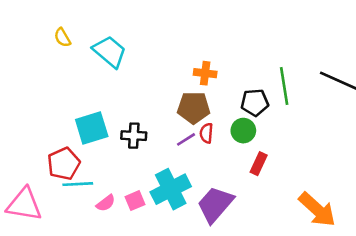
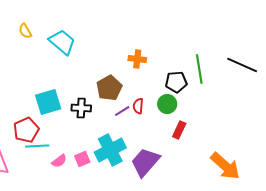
brown pentagon: (194, 108) -> (109, 88), moved, turned -30

